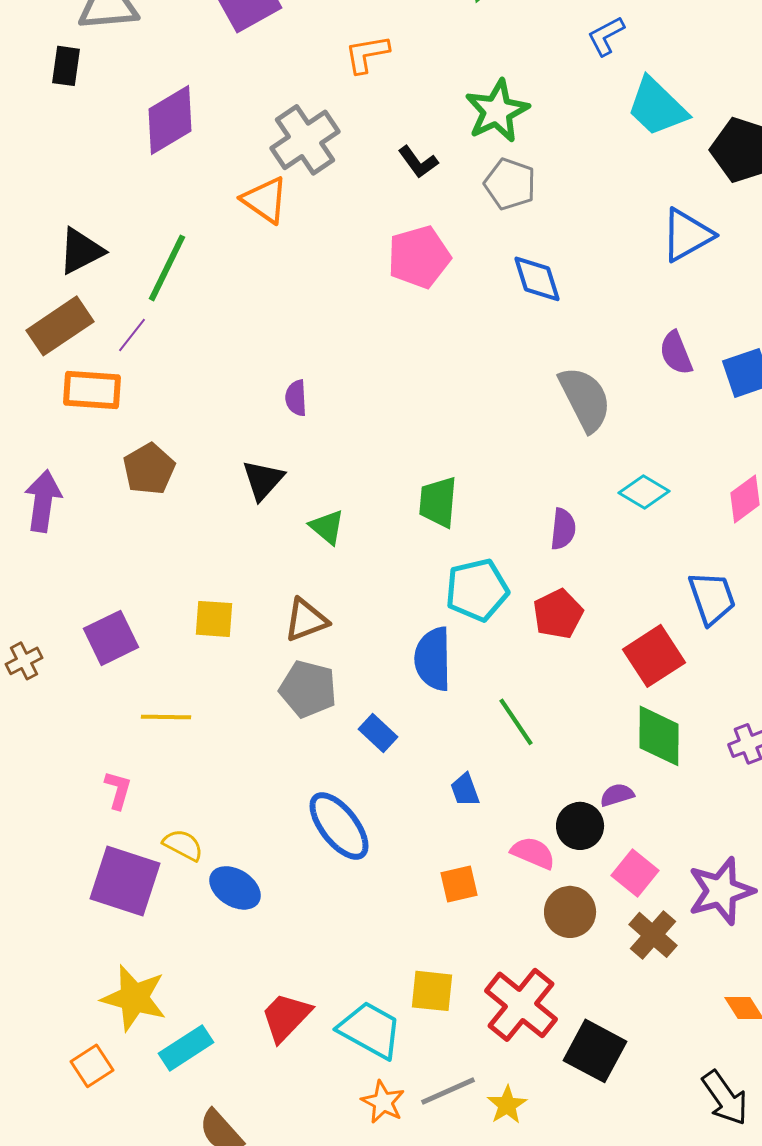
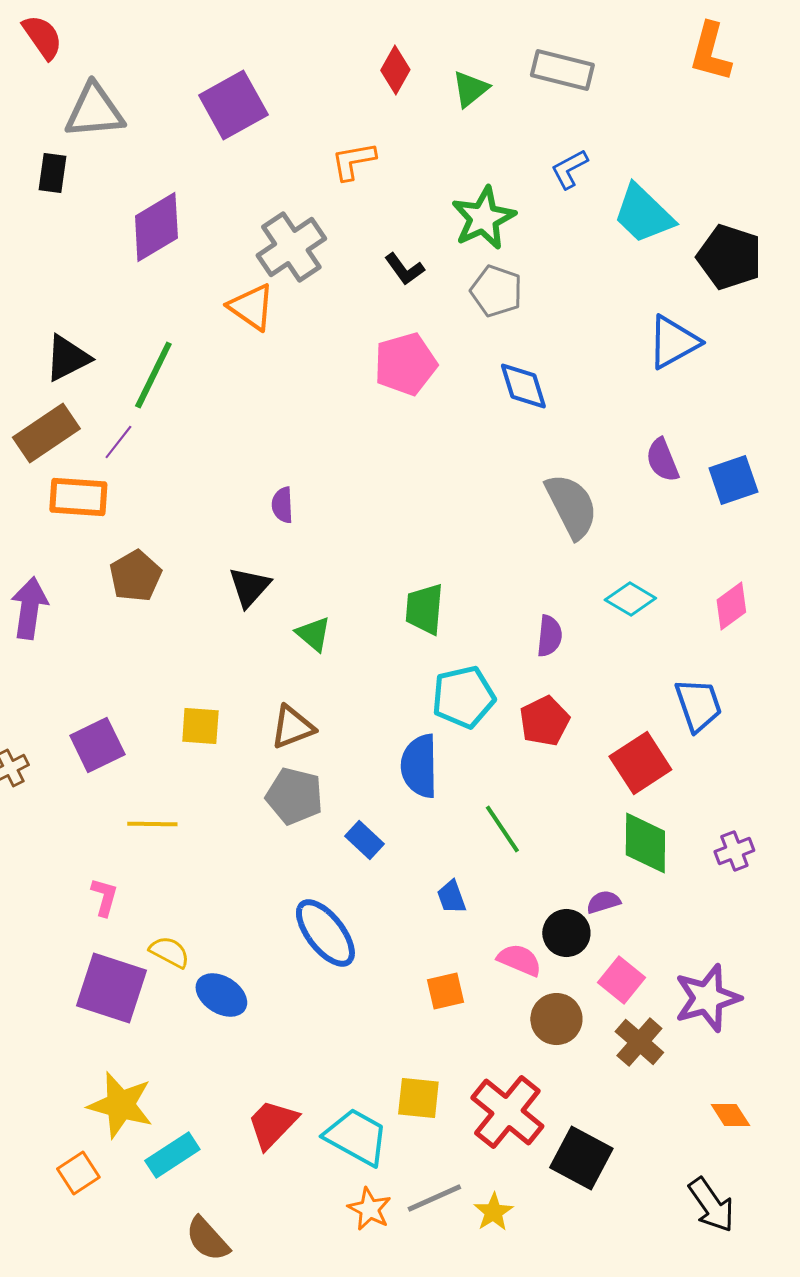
blue L-shape: (606, 36) -> (569, 169), moved

